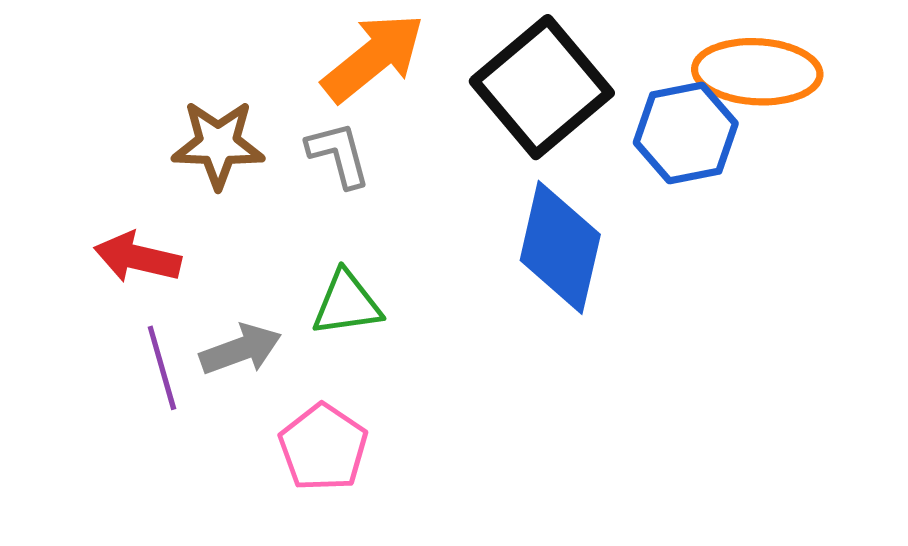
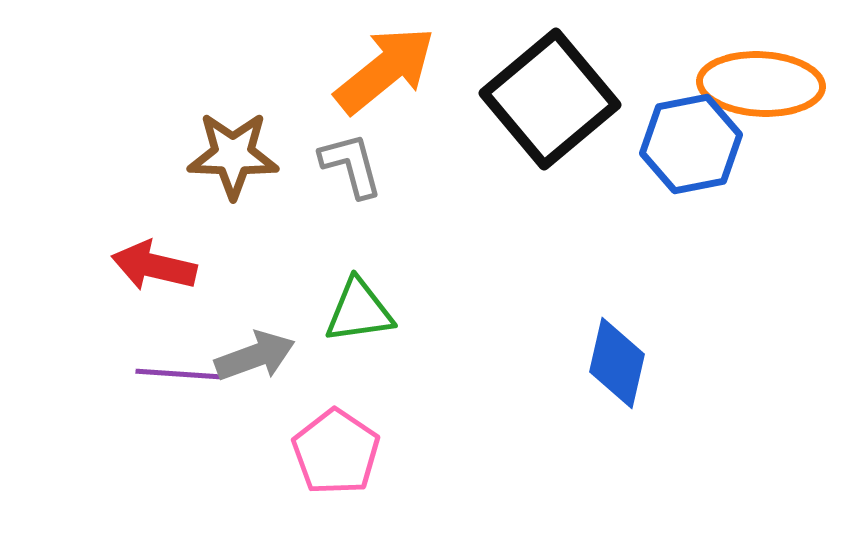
blue diamond: (560, 247) -> (617, 363), moved, size x0.7
purple line: (162, 368) -> (178, 374), turned -70

